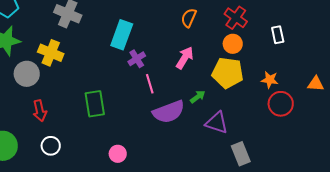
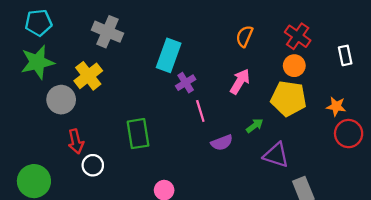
yellow cross: (51, 53) -> (88, 76), turned 30
purple semicircle: (169, 112) -> (222, 143), size x0.6
white circle: (51, 146) -> (93, 165), moved

